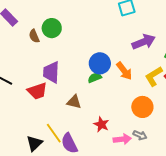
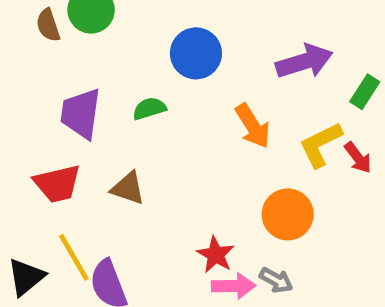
blue circle: (100, 63) -> (196, 53), moved
green semicircle: (95, 78) -> (149, 109), moved
red trapezoid: (37, 91) -> (57, 184), moved
red star: (101, 124) -> (216, 255), moved

